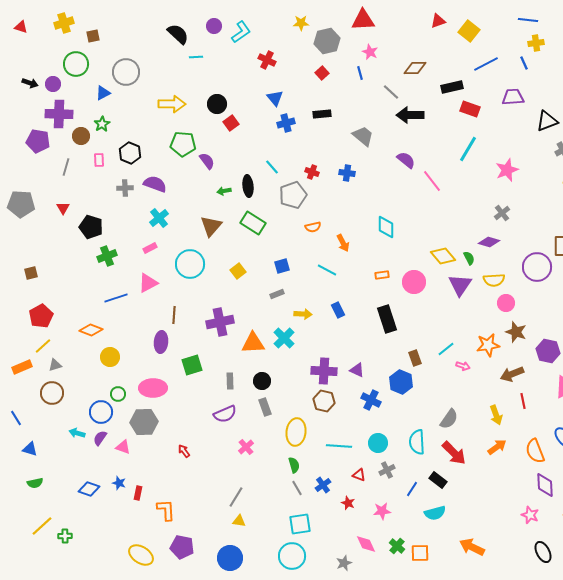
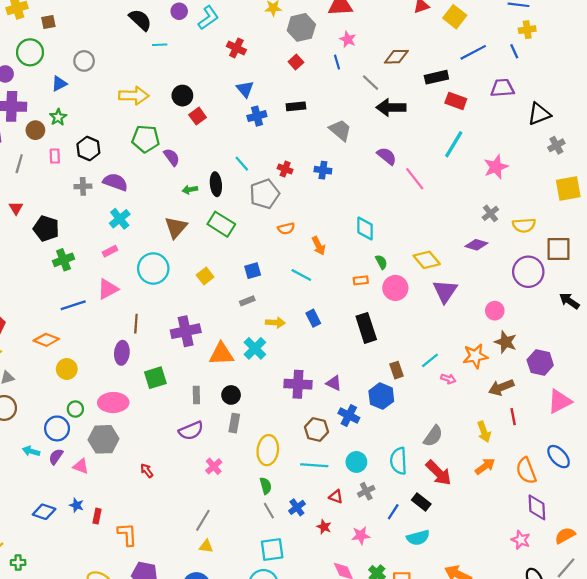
gray circle: (126, 72) -> (84, 61), size x0.7
green semicircle: (469, 258) -> (381, 262), moved
yellow semicircle: (494, 280) -> (524, 225), moved
brown hexagon: (324, 401) -> (316, 430), moved
gray rectangle: (265, 407) -> (234, 423), turned 30

